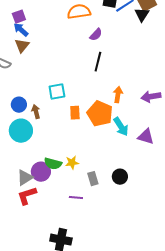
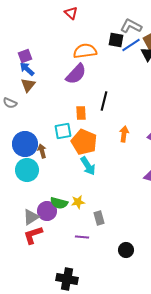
purple semicircle: (96, 35) -> (76, 74), moved, size x1.6
blue circle: (19, 105) -> (25, 144), size x1.6
orange rectangle: (75, 113) -> (81, 113), moved
orange pentagon: (100, 114) -> (84, 142), moved
cyan arrow: (121, 127) -> (88, 166), moved
black circle: (120, 177) -> (126, 250), moved

